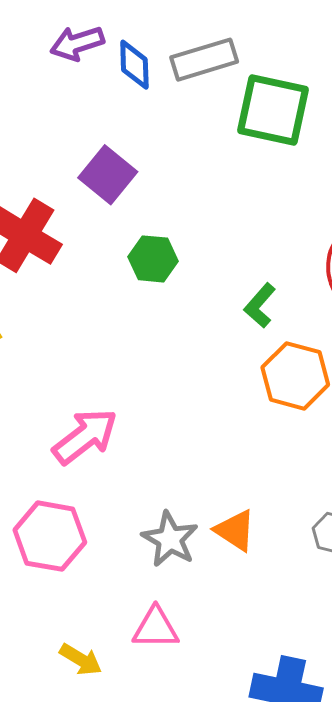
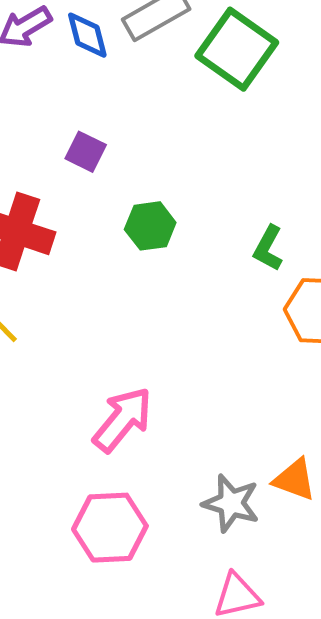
green square: (273, 110) -> (237, 49), turned 36
purple square: (108, 175) -> (86, 152), size x0.7

